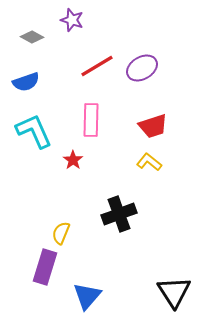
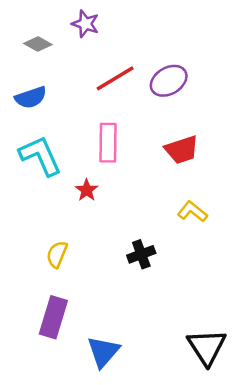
yellow L-shape: (149, 162) -> (192, 212), moved
black cross: (119, 214) -> (141, 254), size x0.7
yellow semicircle: (61, 233) -> (57, 254), moved

